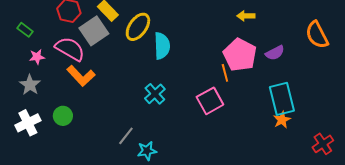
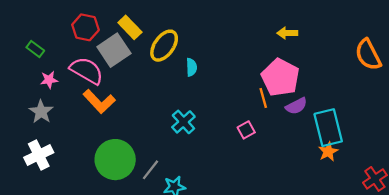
cyan semicircle: (162, 46) -> (191, 67), size x0.6
purple semicircle: (275, 53) -> (296, 106), moved
pink square: (210, 101) -> (246, 130), size x0.6
green circle: (63, 116) -> (115, 160), moved, size x1.8

